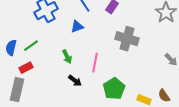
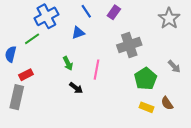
gray cross: (127, 39) -> (129, 45), turned -35
green line: (31, 46) -> (32, 39), moved
green pentagon: (114, 89) -> (146, 79), moved

